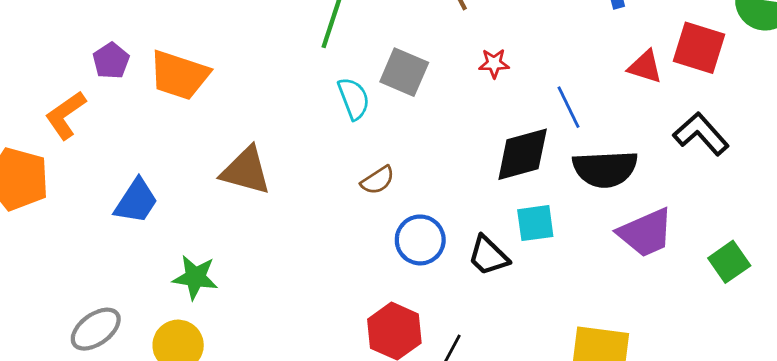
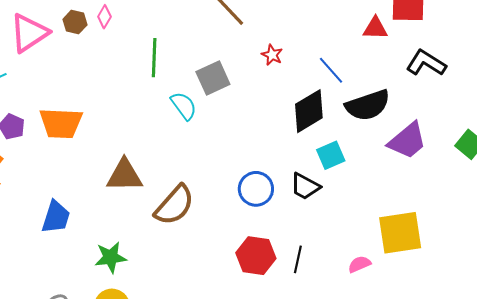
red star: (494, 63) -> (272, 55), turned -30
gray square: (404, 72) -> (213, 78), turned -32
brown semicircle: (378, 180) -> (174, 205), moved, size x1.8

